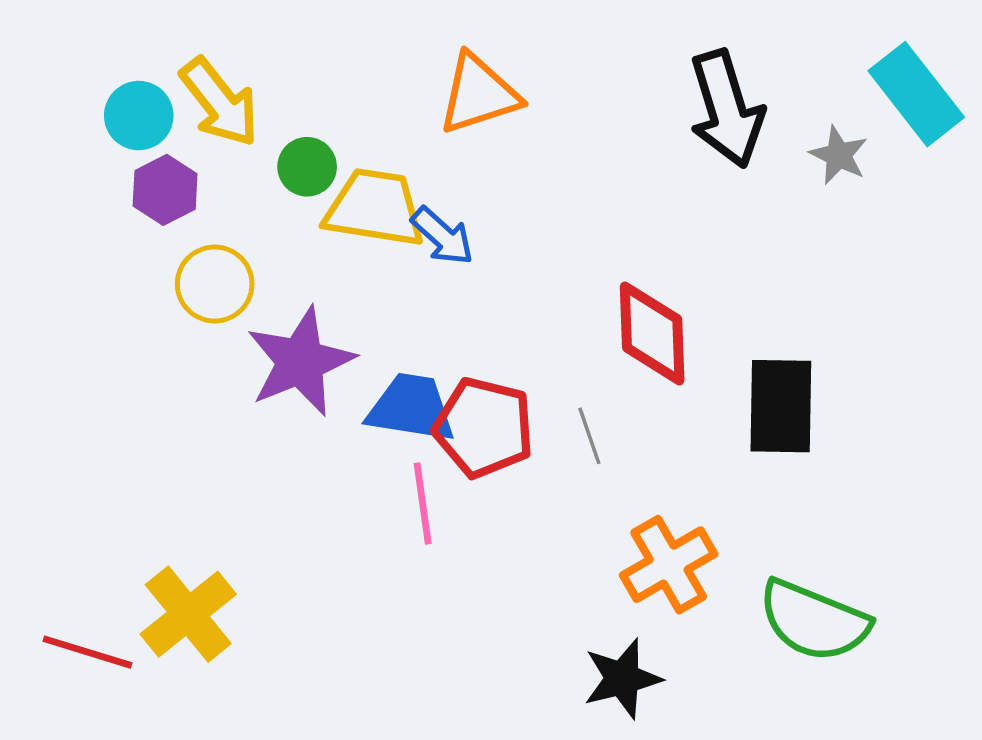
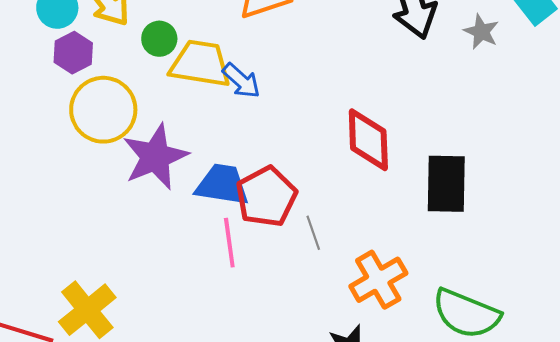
yellow circle: (215, 284) -> (103, 110), size x1.4
red pentagon: (484, 428) -> (266, 197), turned 30
gray line: (589, 436) -> (313, 233), moved

